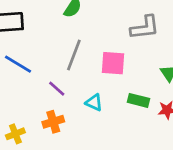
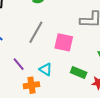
purple line: (57, 89) -> (19, 64), moved
orange cross: (53, 122) -> (31, 85), moved

